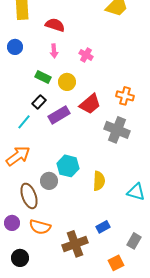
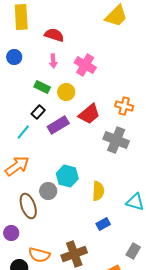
pink cross: (86, 55) -> (85, 65), size x1.5
orange semicircle: (40, 227) -> (39, 255), moved
blue rectangle: (103, 227) -> (103, 224), moved

